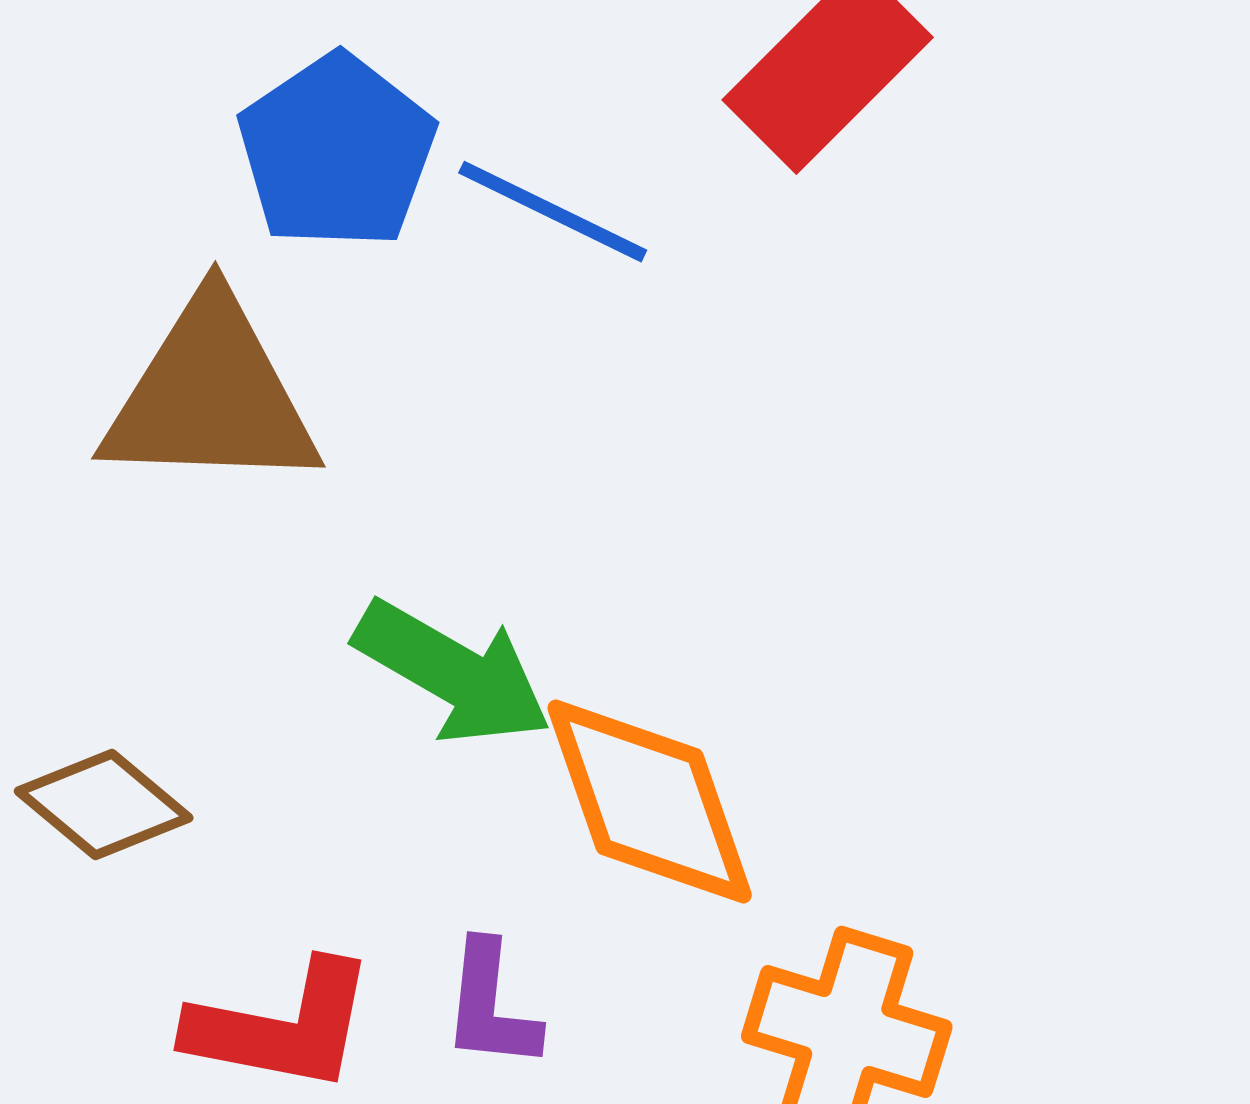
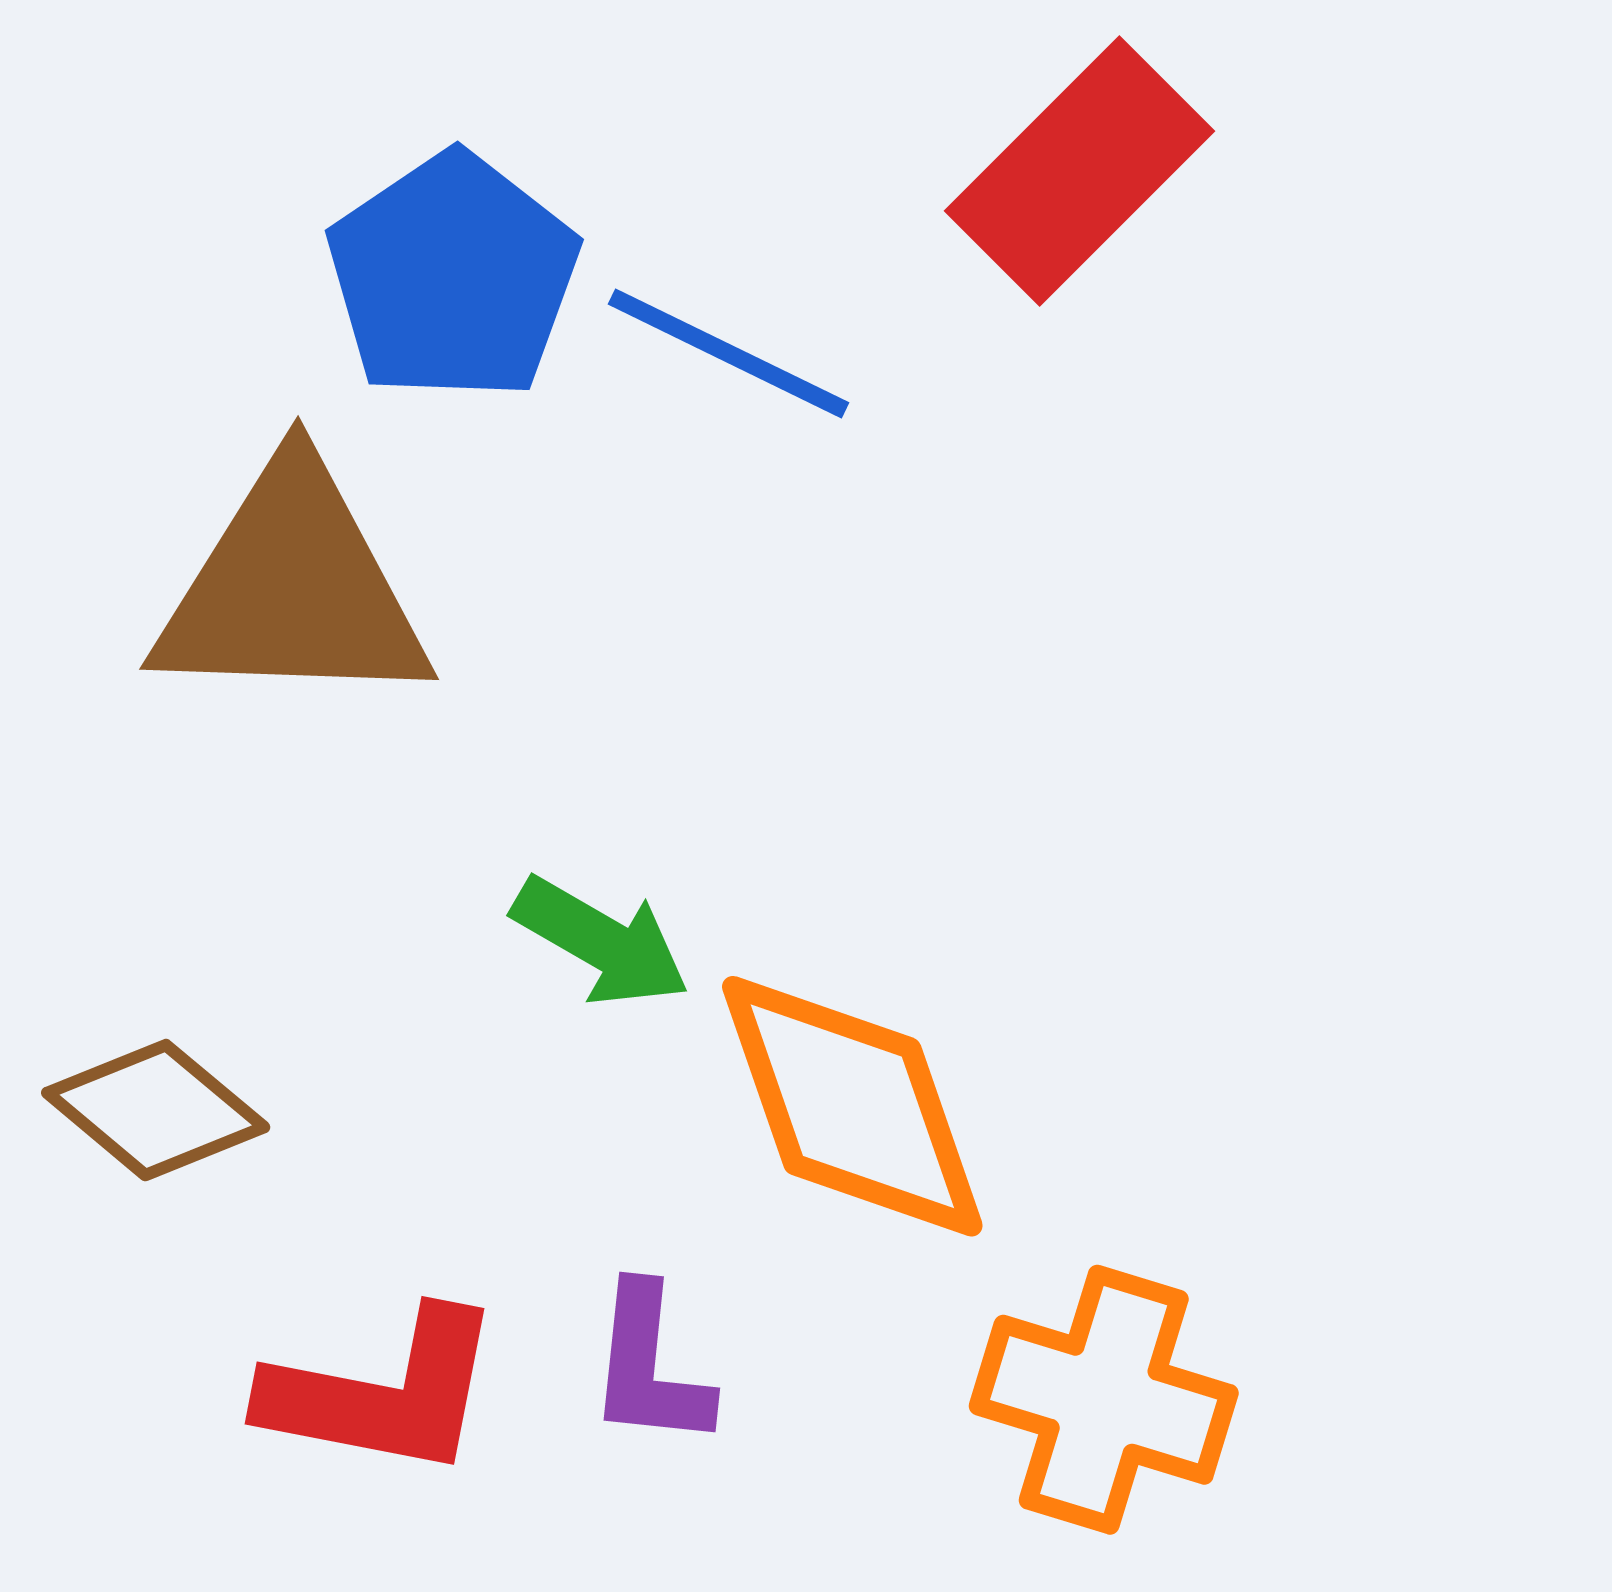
green arrow: (453, 673) -> (601, 942), size x0.7

